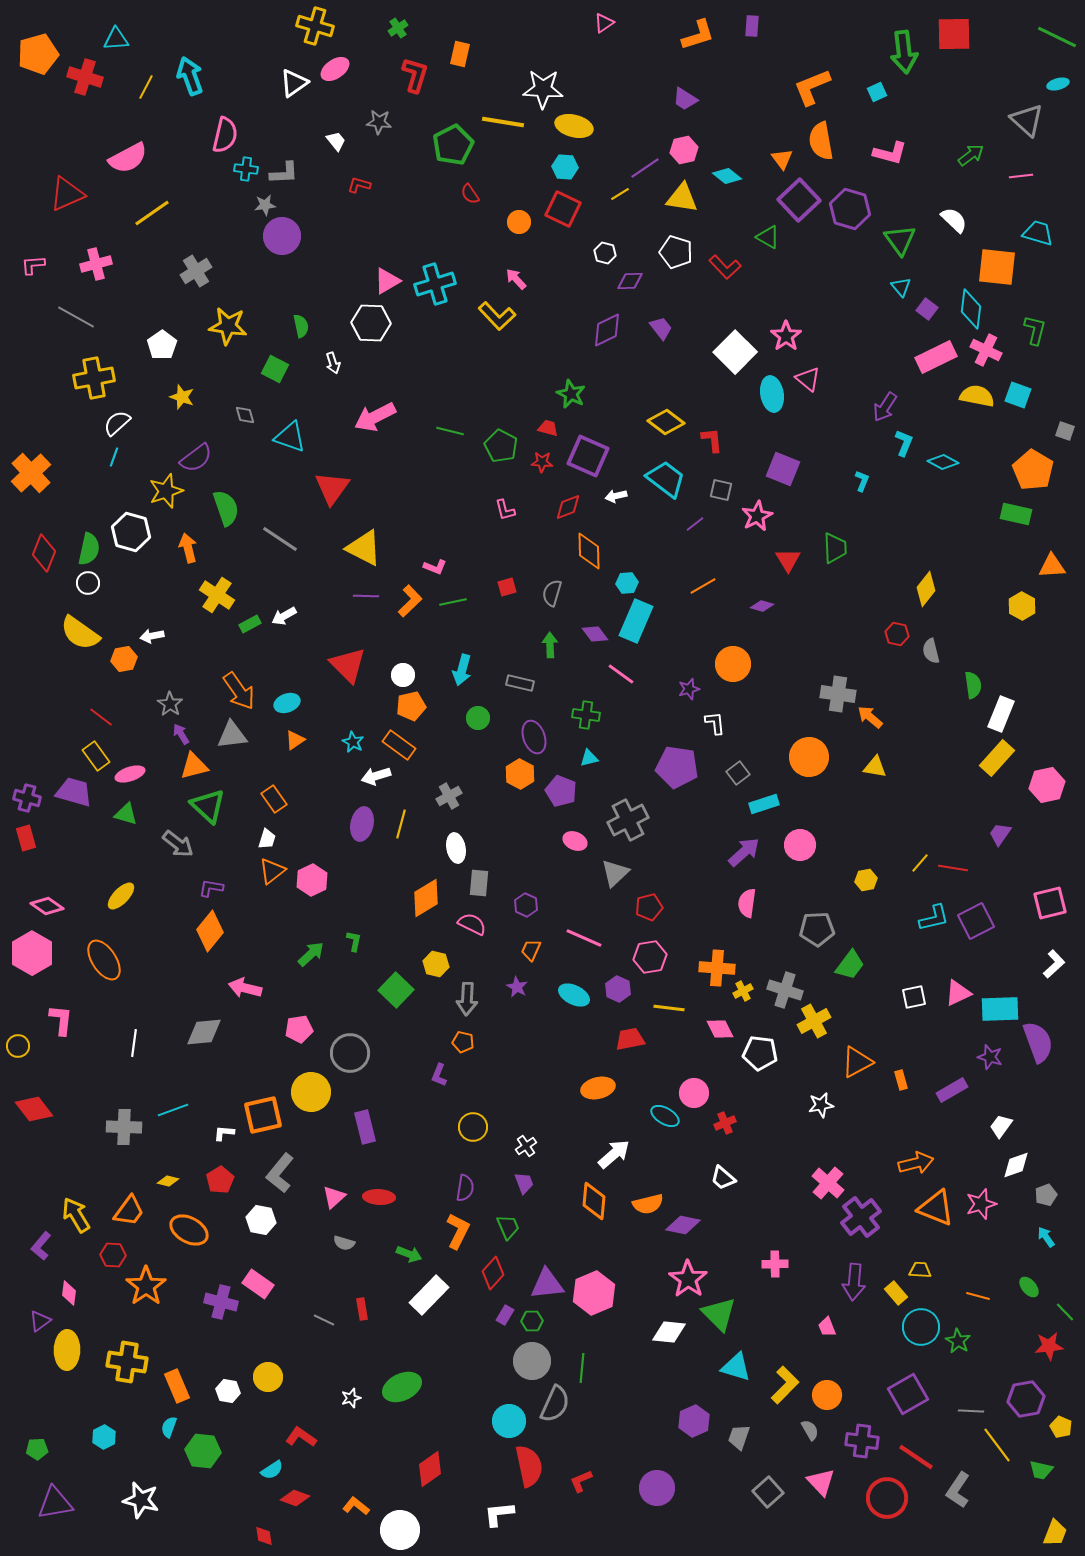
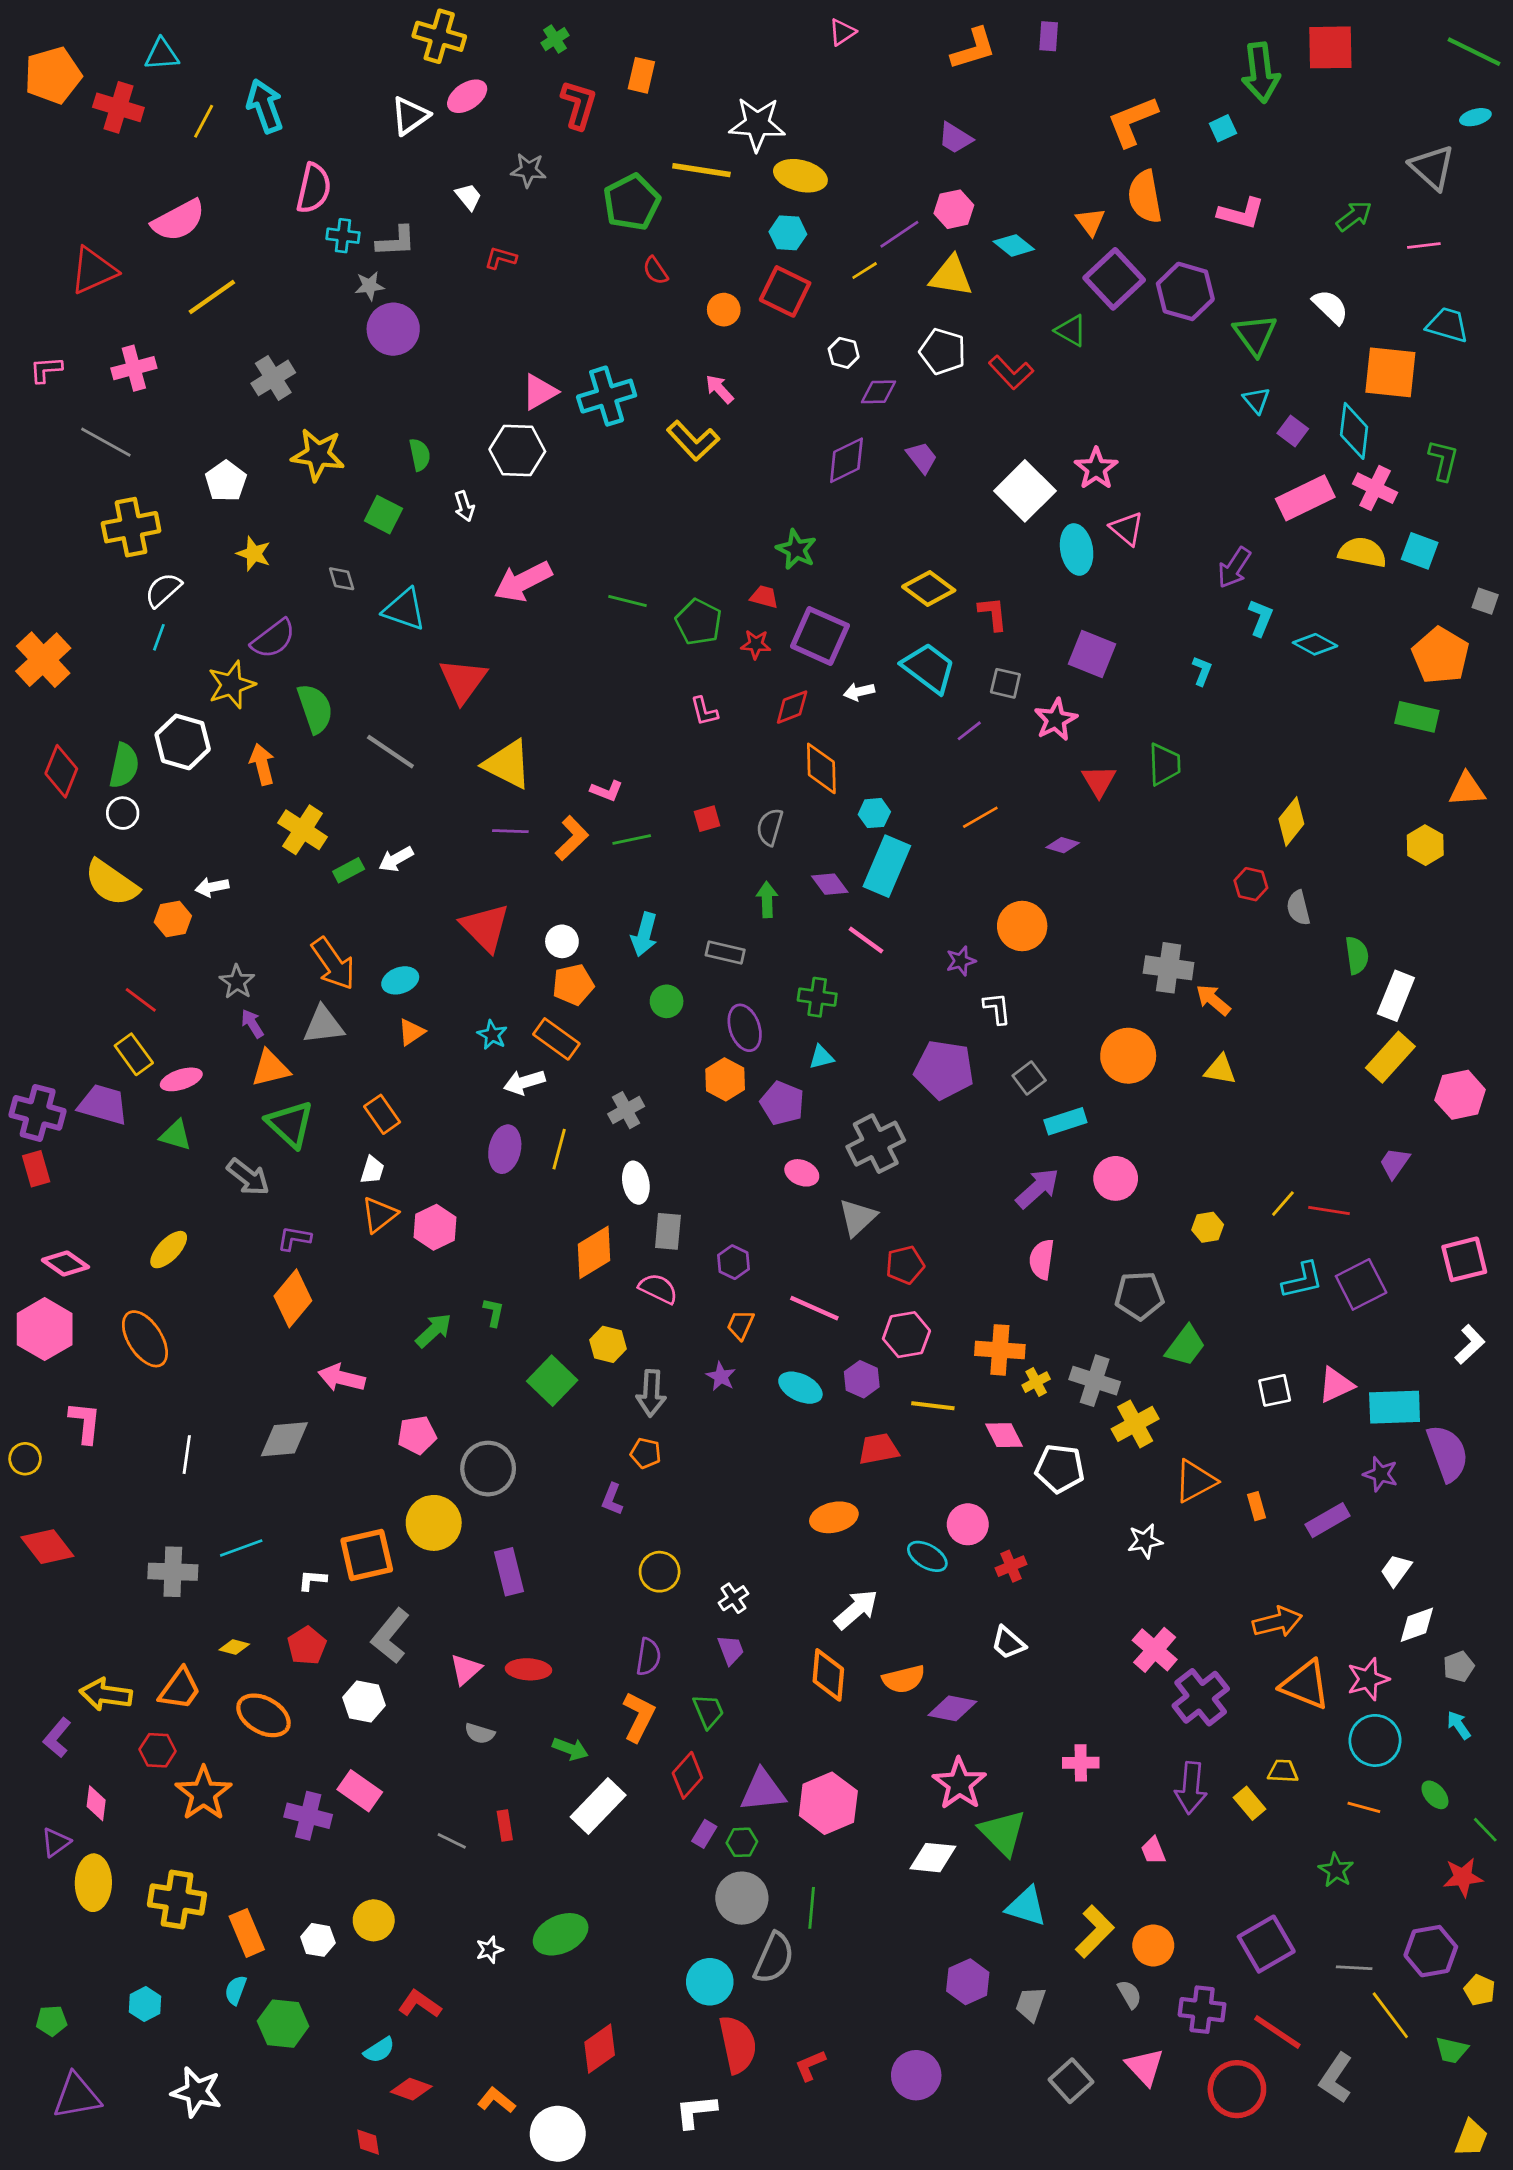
purple cross: (27, 798) -> (38, 1113), size x1.4
yellow arrow: (76, 1215) -> (106, 1694), turned -51
cyan circle: (921, 1327) -> (1375, 1740), moved

